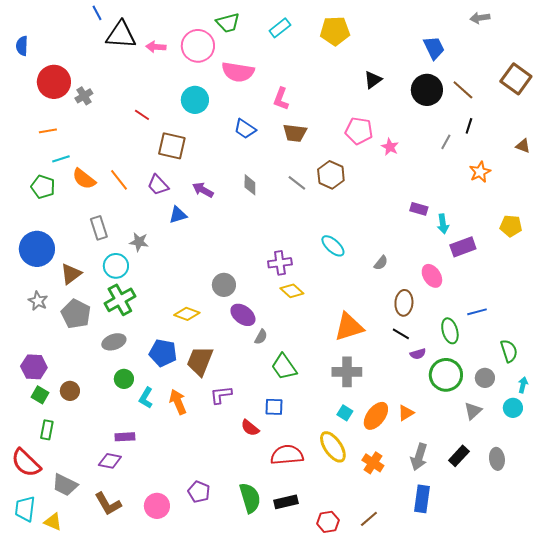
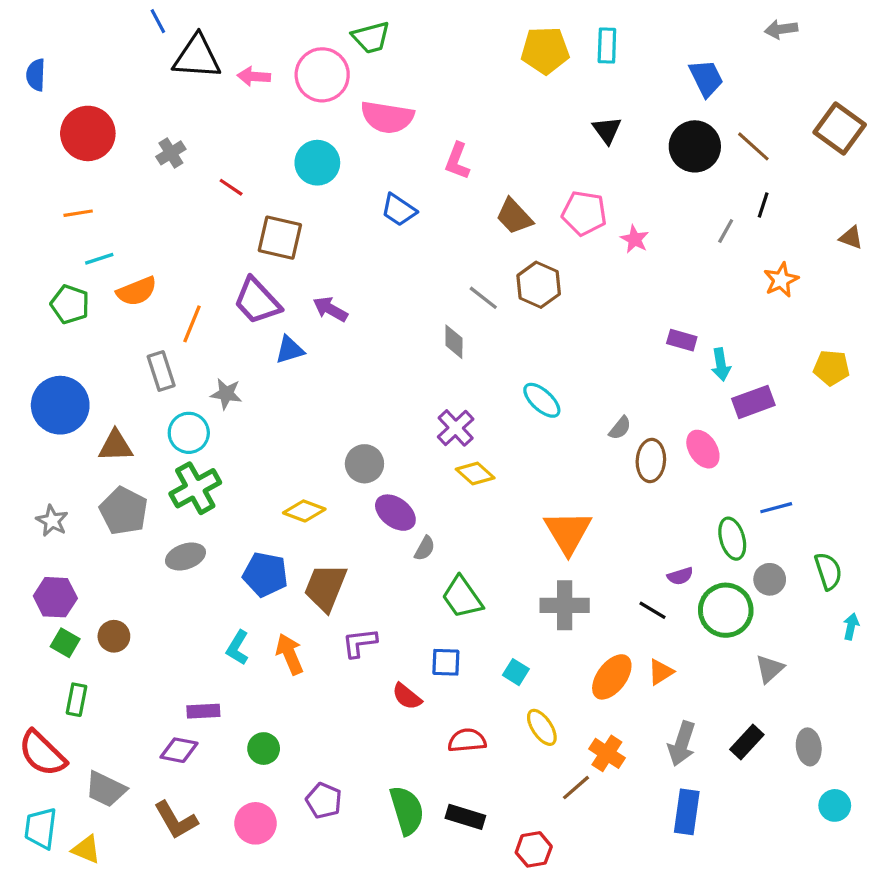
cyan rectangle: (280, 28) -> (607, 46), moved, turned -50
black triangle: (373, 80) -> (607, 130), turned -30
gray cross: (84, 96) -> (171, 153), moved
brown trapezoid: (295, 133) -> (514, 216), moved, turned 40
orange semicircle: (84, 179) -> (137, 291), turned -60
orange line: (119, 180) -> (192, 324), moved, turned 60
purple trapezoid: (158, 185) -> (257, 301), size x1.4
gray diamond: (250, 185) -> (454, 342), moved
purple cross: (280, 263) -> (456, 428), turned -35
brown triangle: (71, 274) -> (116, 446), turned 35
gray star: (38, 301) -> (52, 521), moved
brown ellipse: (404, 303) -> (651, 461), moved
orange triangle: (349, 327) -> (568, 532), turned -44
black line: (401, 334) -> (653, 610), moved
gray circle: (485, 378) -> (770, 579), moved
green circle: (124, 379) -> (264, 749), moved
cyan circle: (513, 408) -> (835, 805), moved
cyan square: (345, 413) -> (516, 672), moved
yellow ellipse: (333, 447) -> (542, 727), size x0.7
red semicircle: (287, 455) -> (467, 740), size x0.7
black rectangle: (286, 502) -> (465, 817), turned 30
brown line: (369, 519) -> (576, 788), moved

